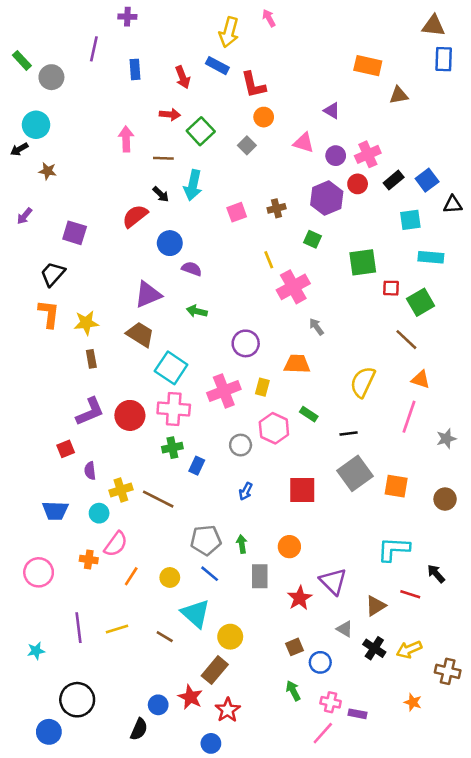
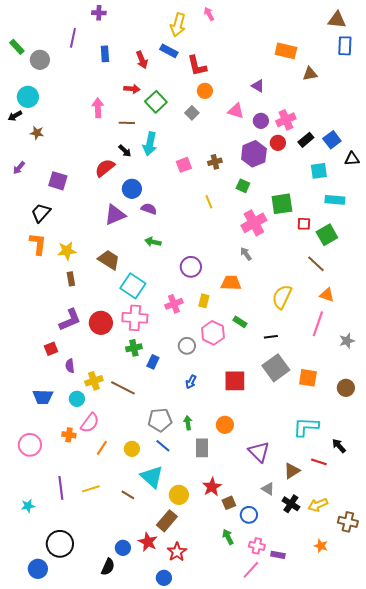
pink cross: (293, 287) -> (254, 223), moved
purple triangle: (148, 295) -> (115, 215), moved
pink cross: (224, 391) -> (174, 304), size x0.7
red star: (300, 598) -> (212, 487), moved

